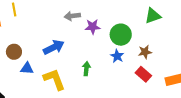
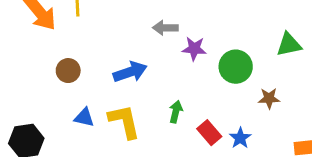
blue star: (117, 56) -> (240, 138), moved
blue triangle: (27, 68) -> (84, 117), moved
red rectangle: (143, 74) -> (209, 133), moved

